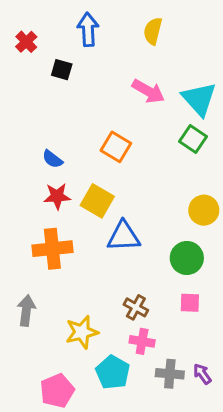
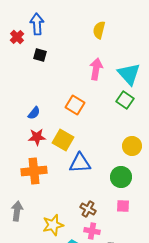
blue arrow: (88, 29) -> (37, 24), moved
pink arrow: (148, 91) -> (96, 69), turned -110
blue semicircle: (52, 159) -> (34, 113), turned -88

